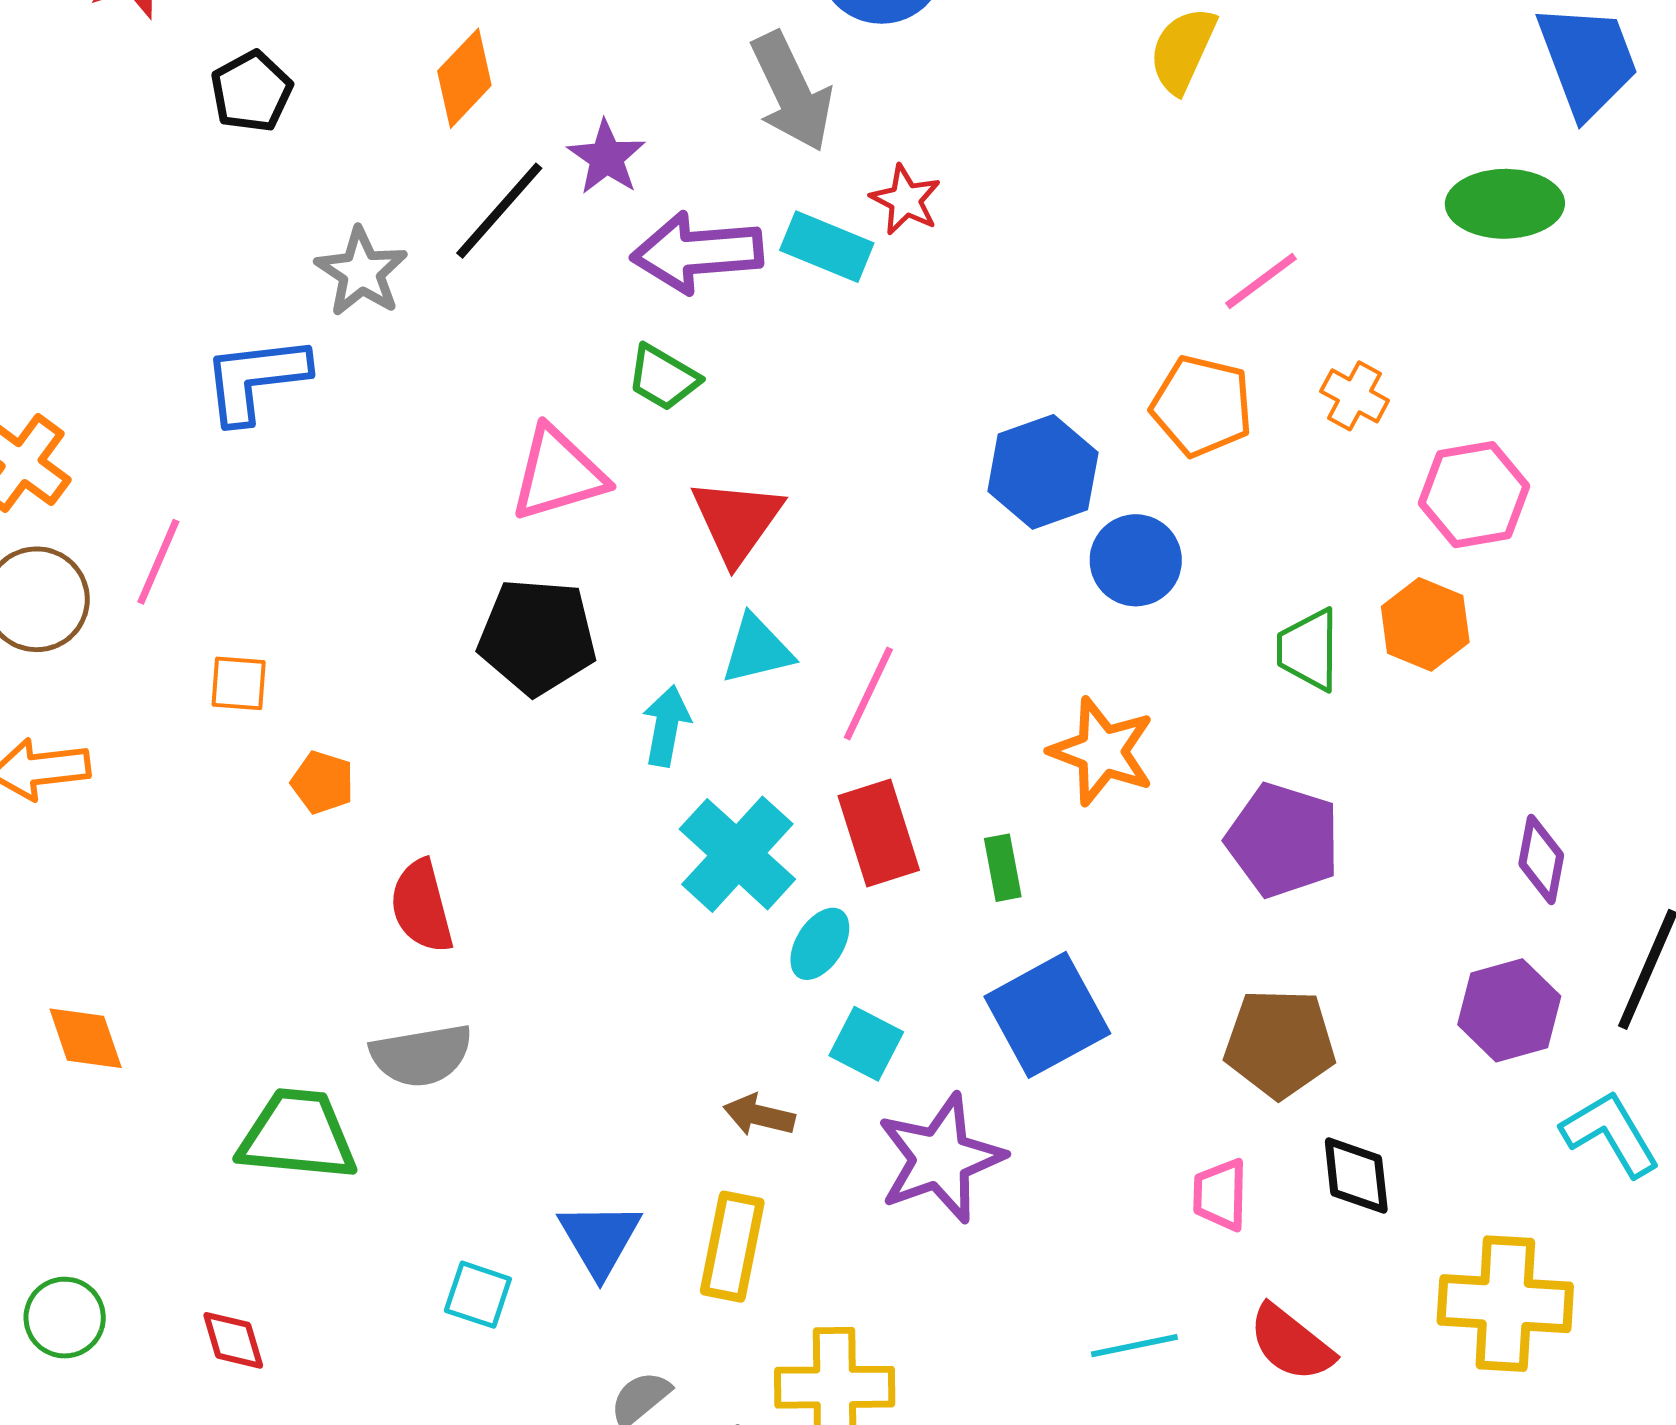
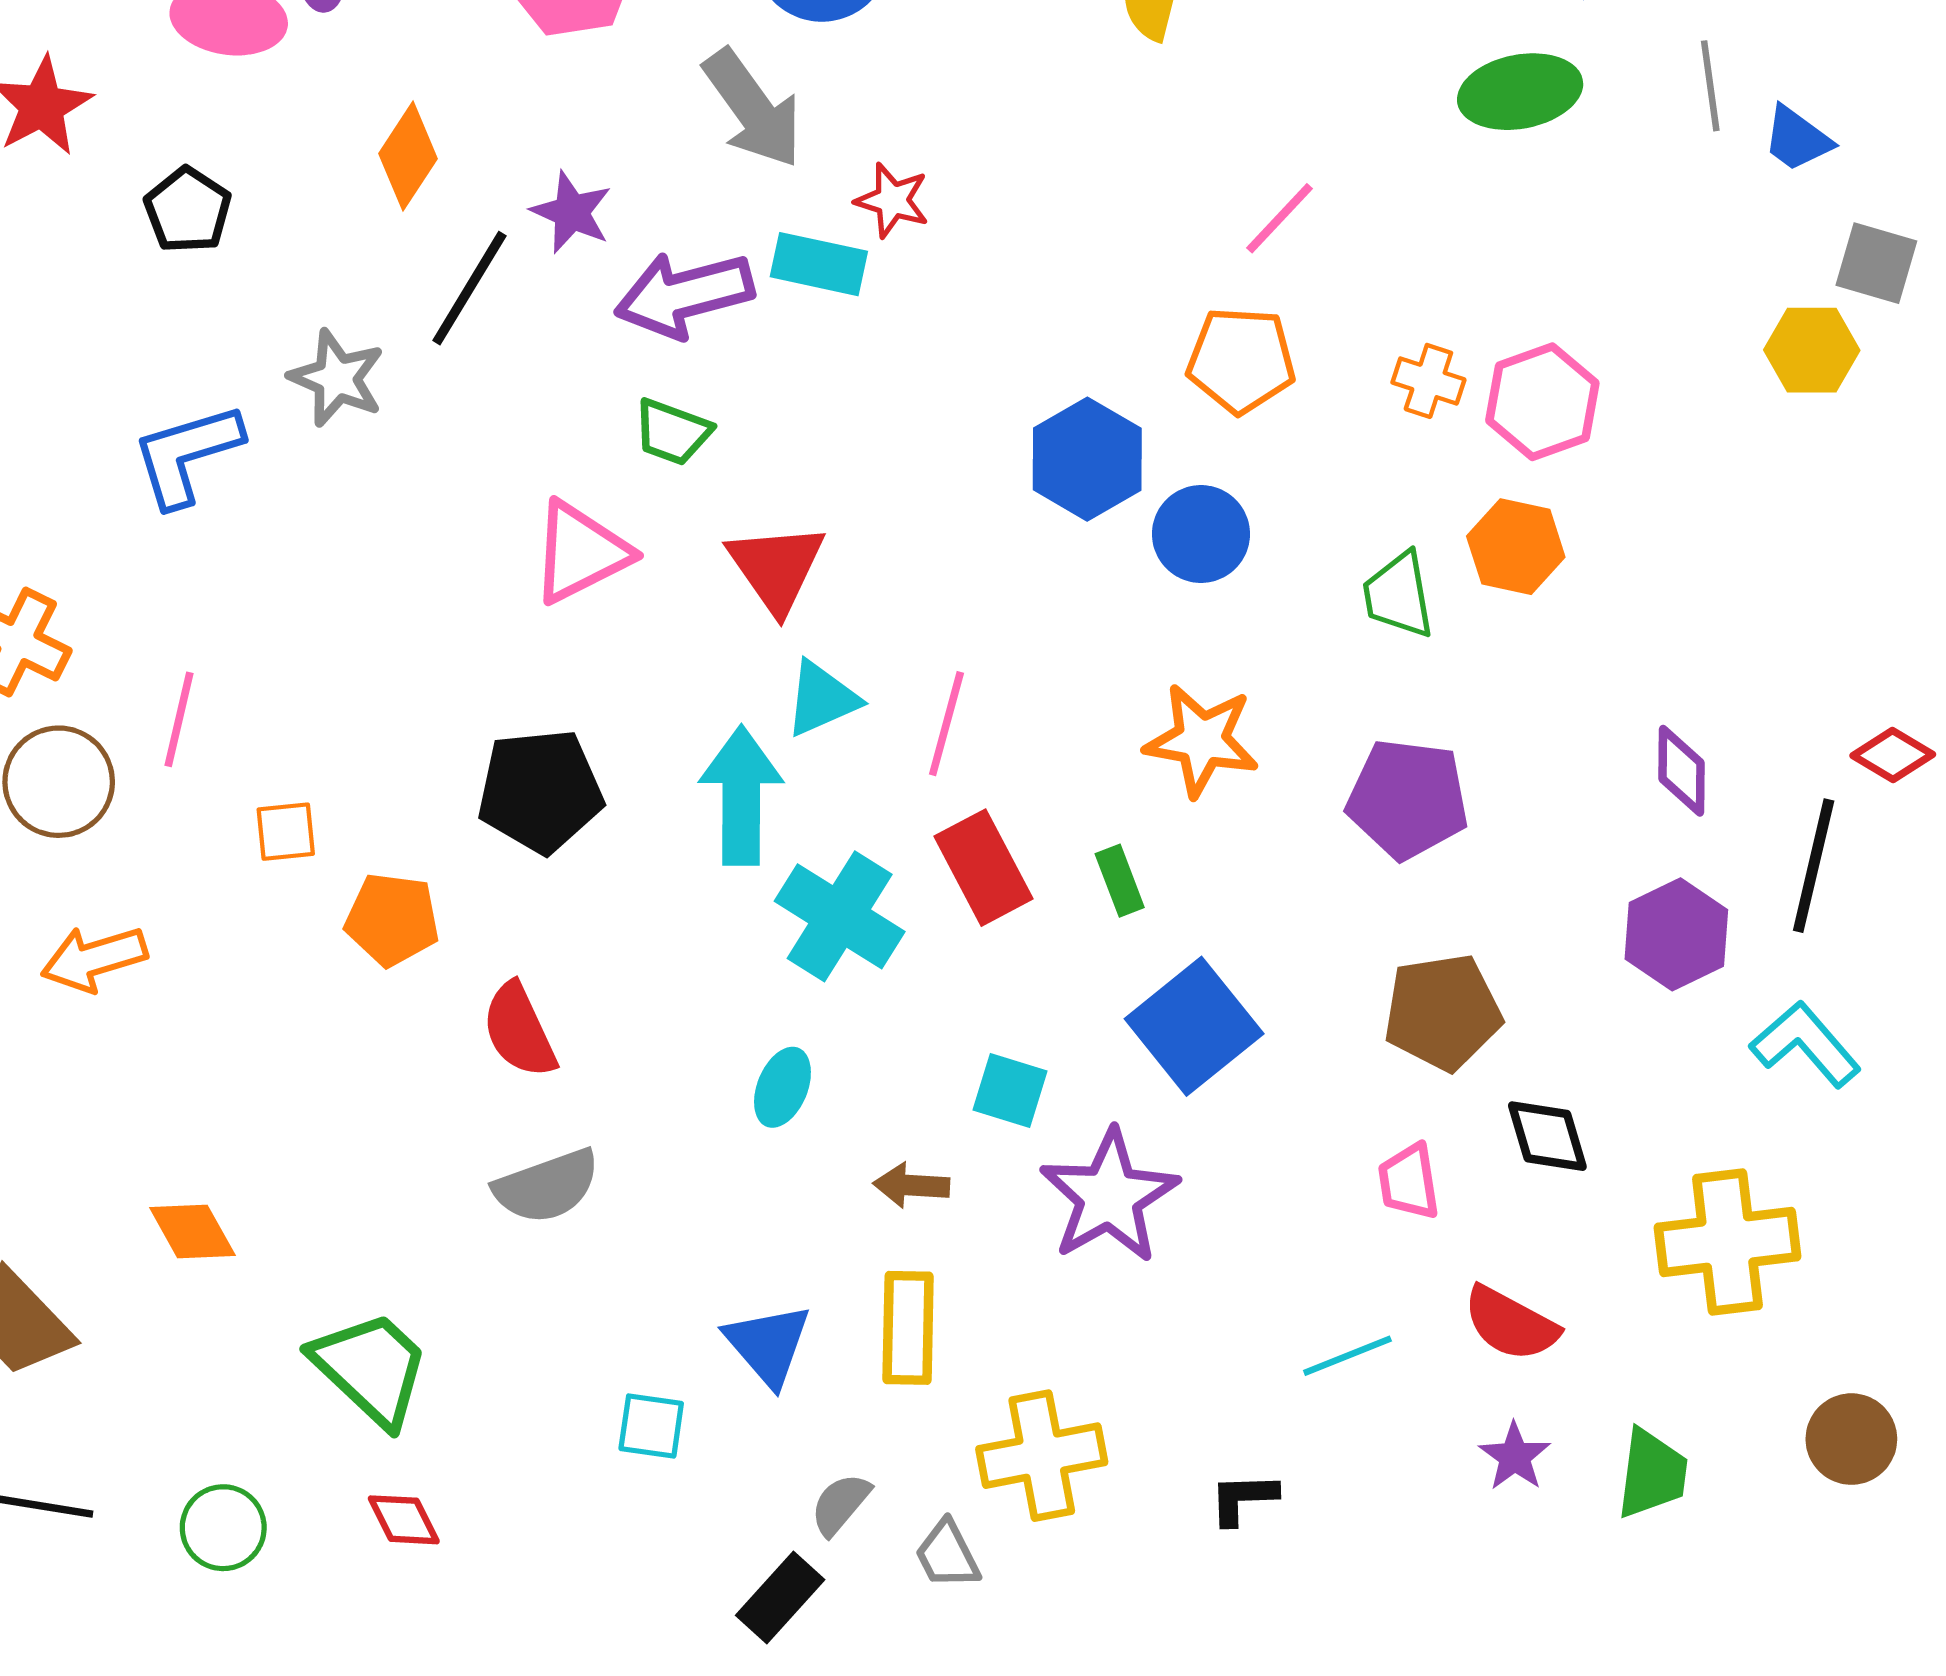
blue L-shape: (256, 379) -> (187, 455), moved
orange cross: (1355, 396) -> (1428, 381), moved
black pentagon: (537, 637) -> (540, 791), moved
cyan arrow: (666, 726) -> (741, 796), size x1.6
orange pentagon: (323, 782) -> (392, 919), size x1.4
cyan ellipse: (820, 944) -> (782, 1087), moved
green trapezoid: (298, 1135) -> (371, 1368), moved, turned 48

